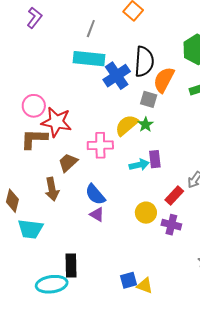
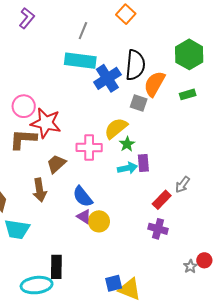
green star: (146, 125) -> (127, 144), moved
yellow circle: (146, 213) -> (99, 221), moved
yellow triangle: (145, 286) -> (130, 289), size x1.4

